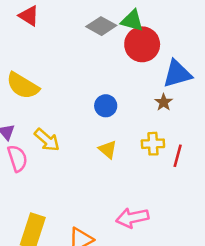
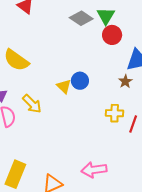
green triangle: (132, 21) -> (106, 16), turned 42
red circle: (142, 44) -> (112, 35), size x0.7
yellow triangle: (108, 149) -> (64, 86), moved

